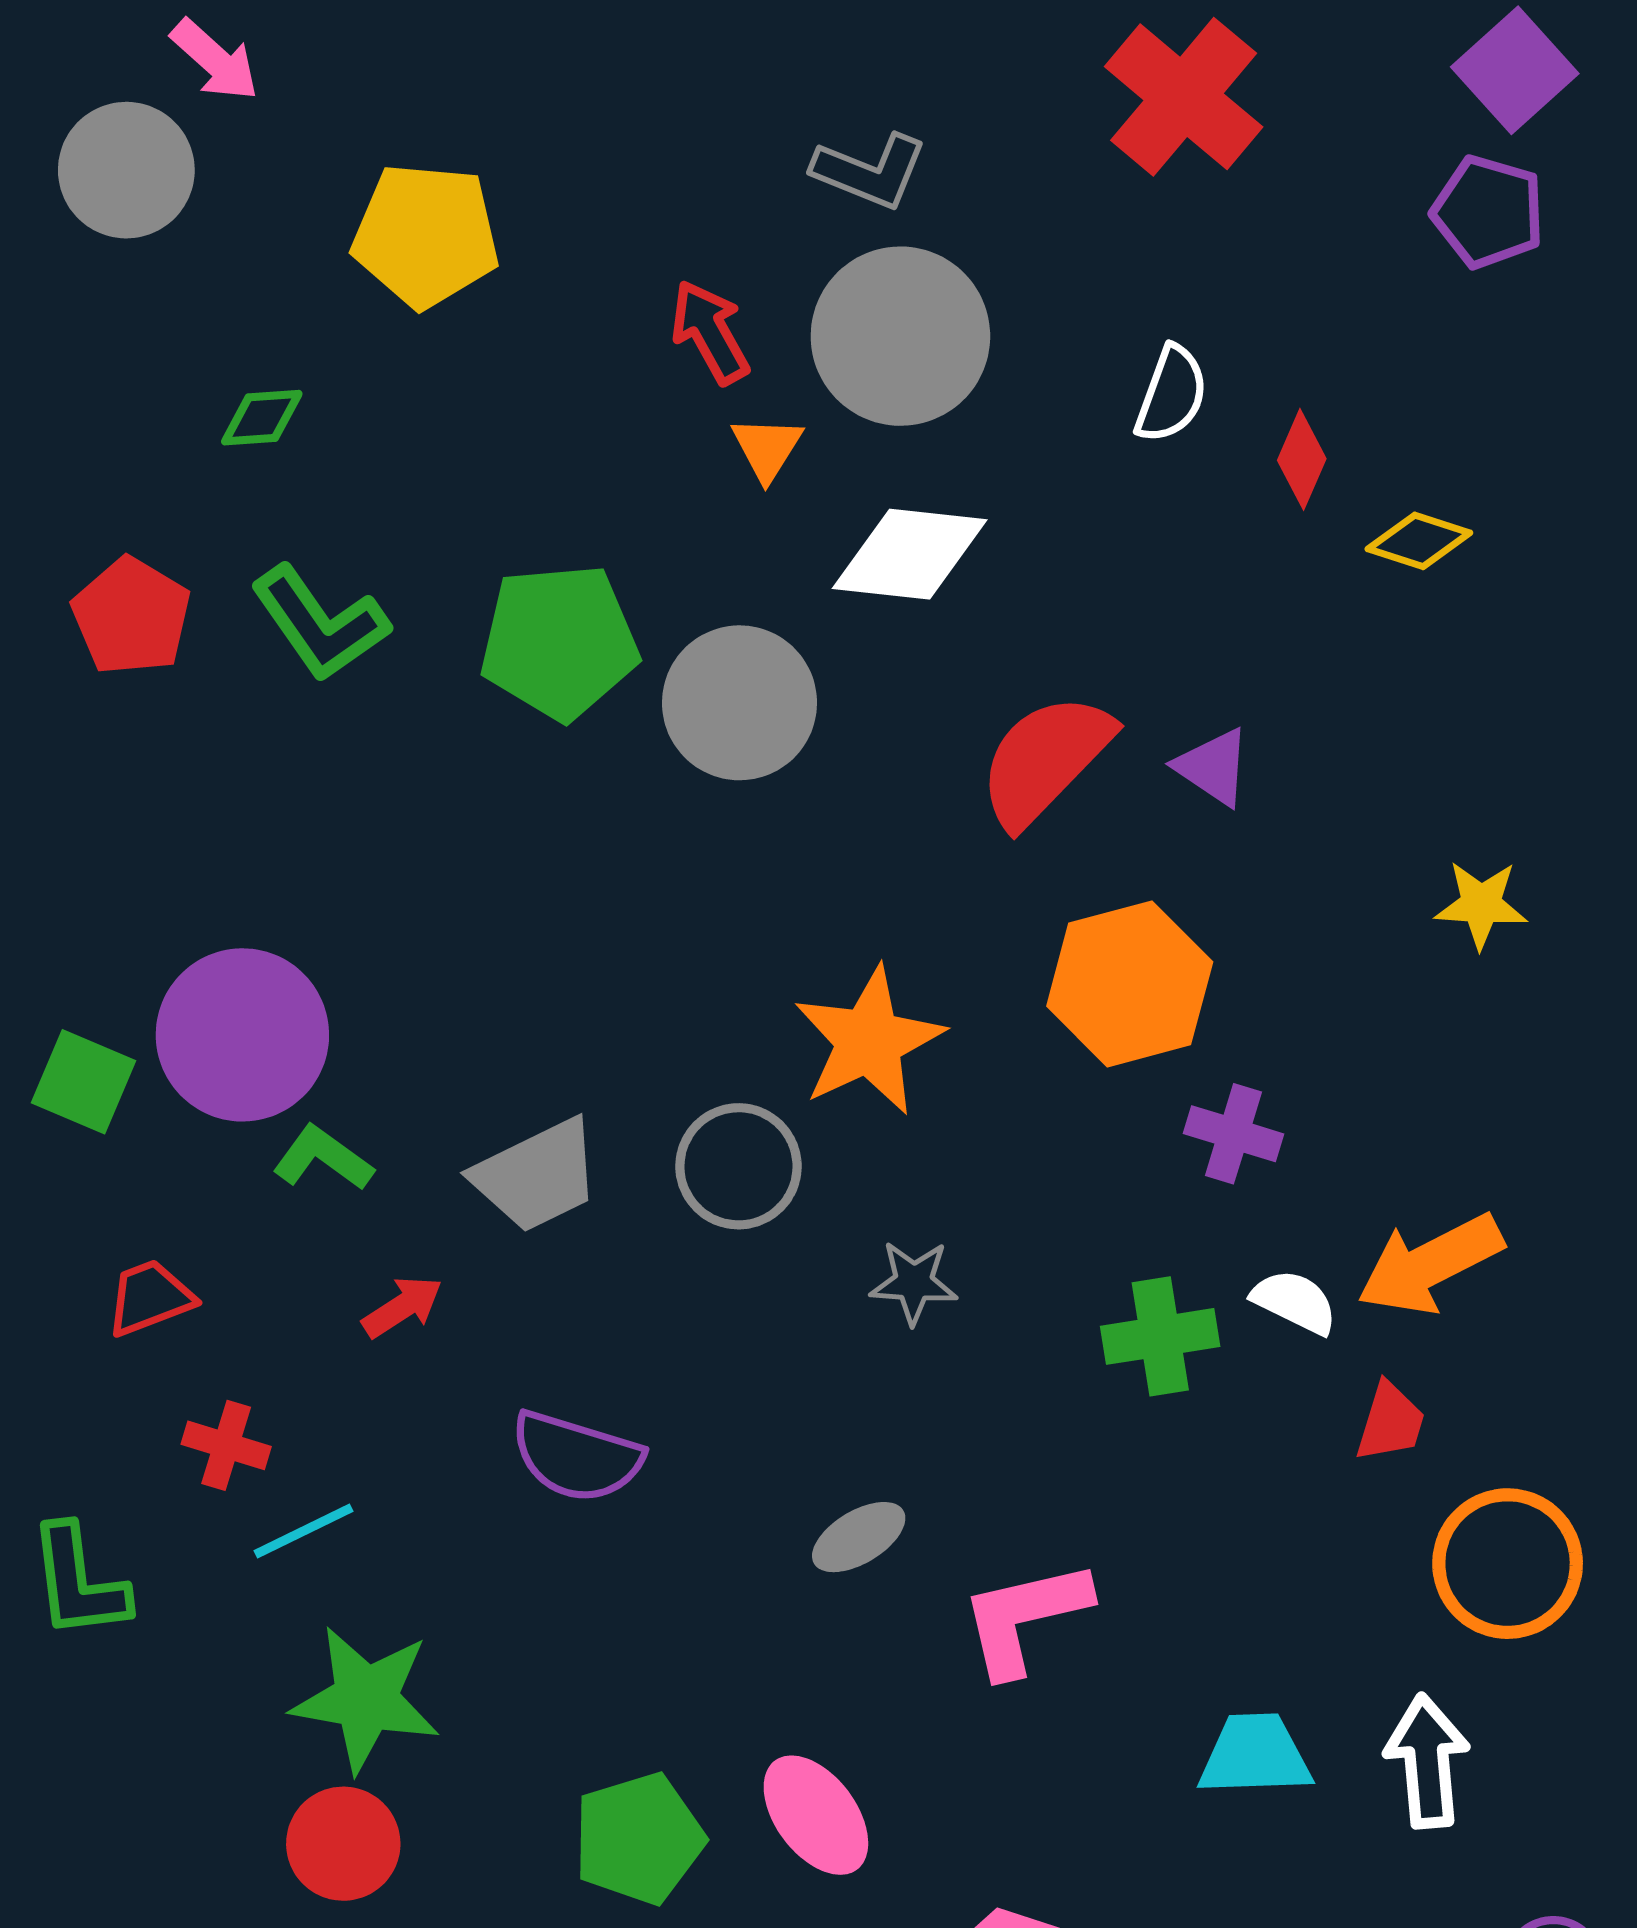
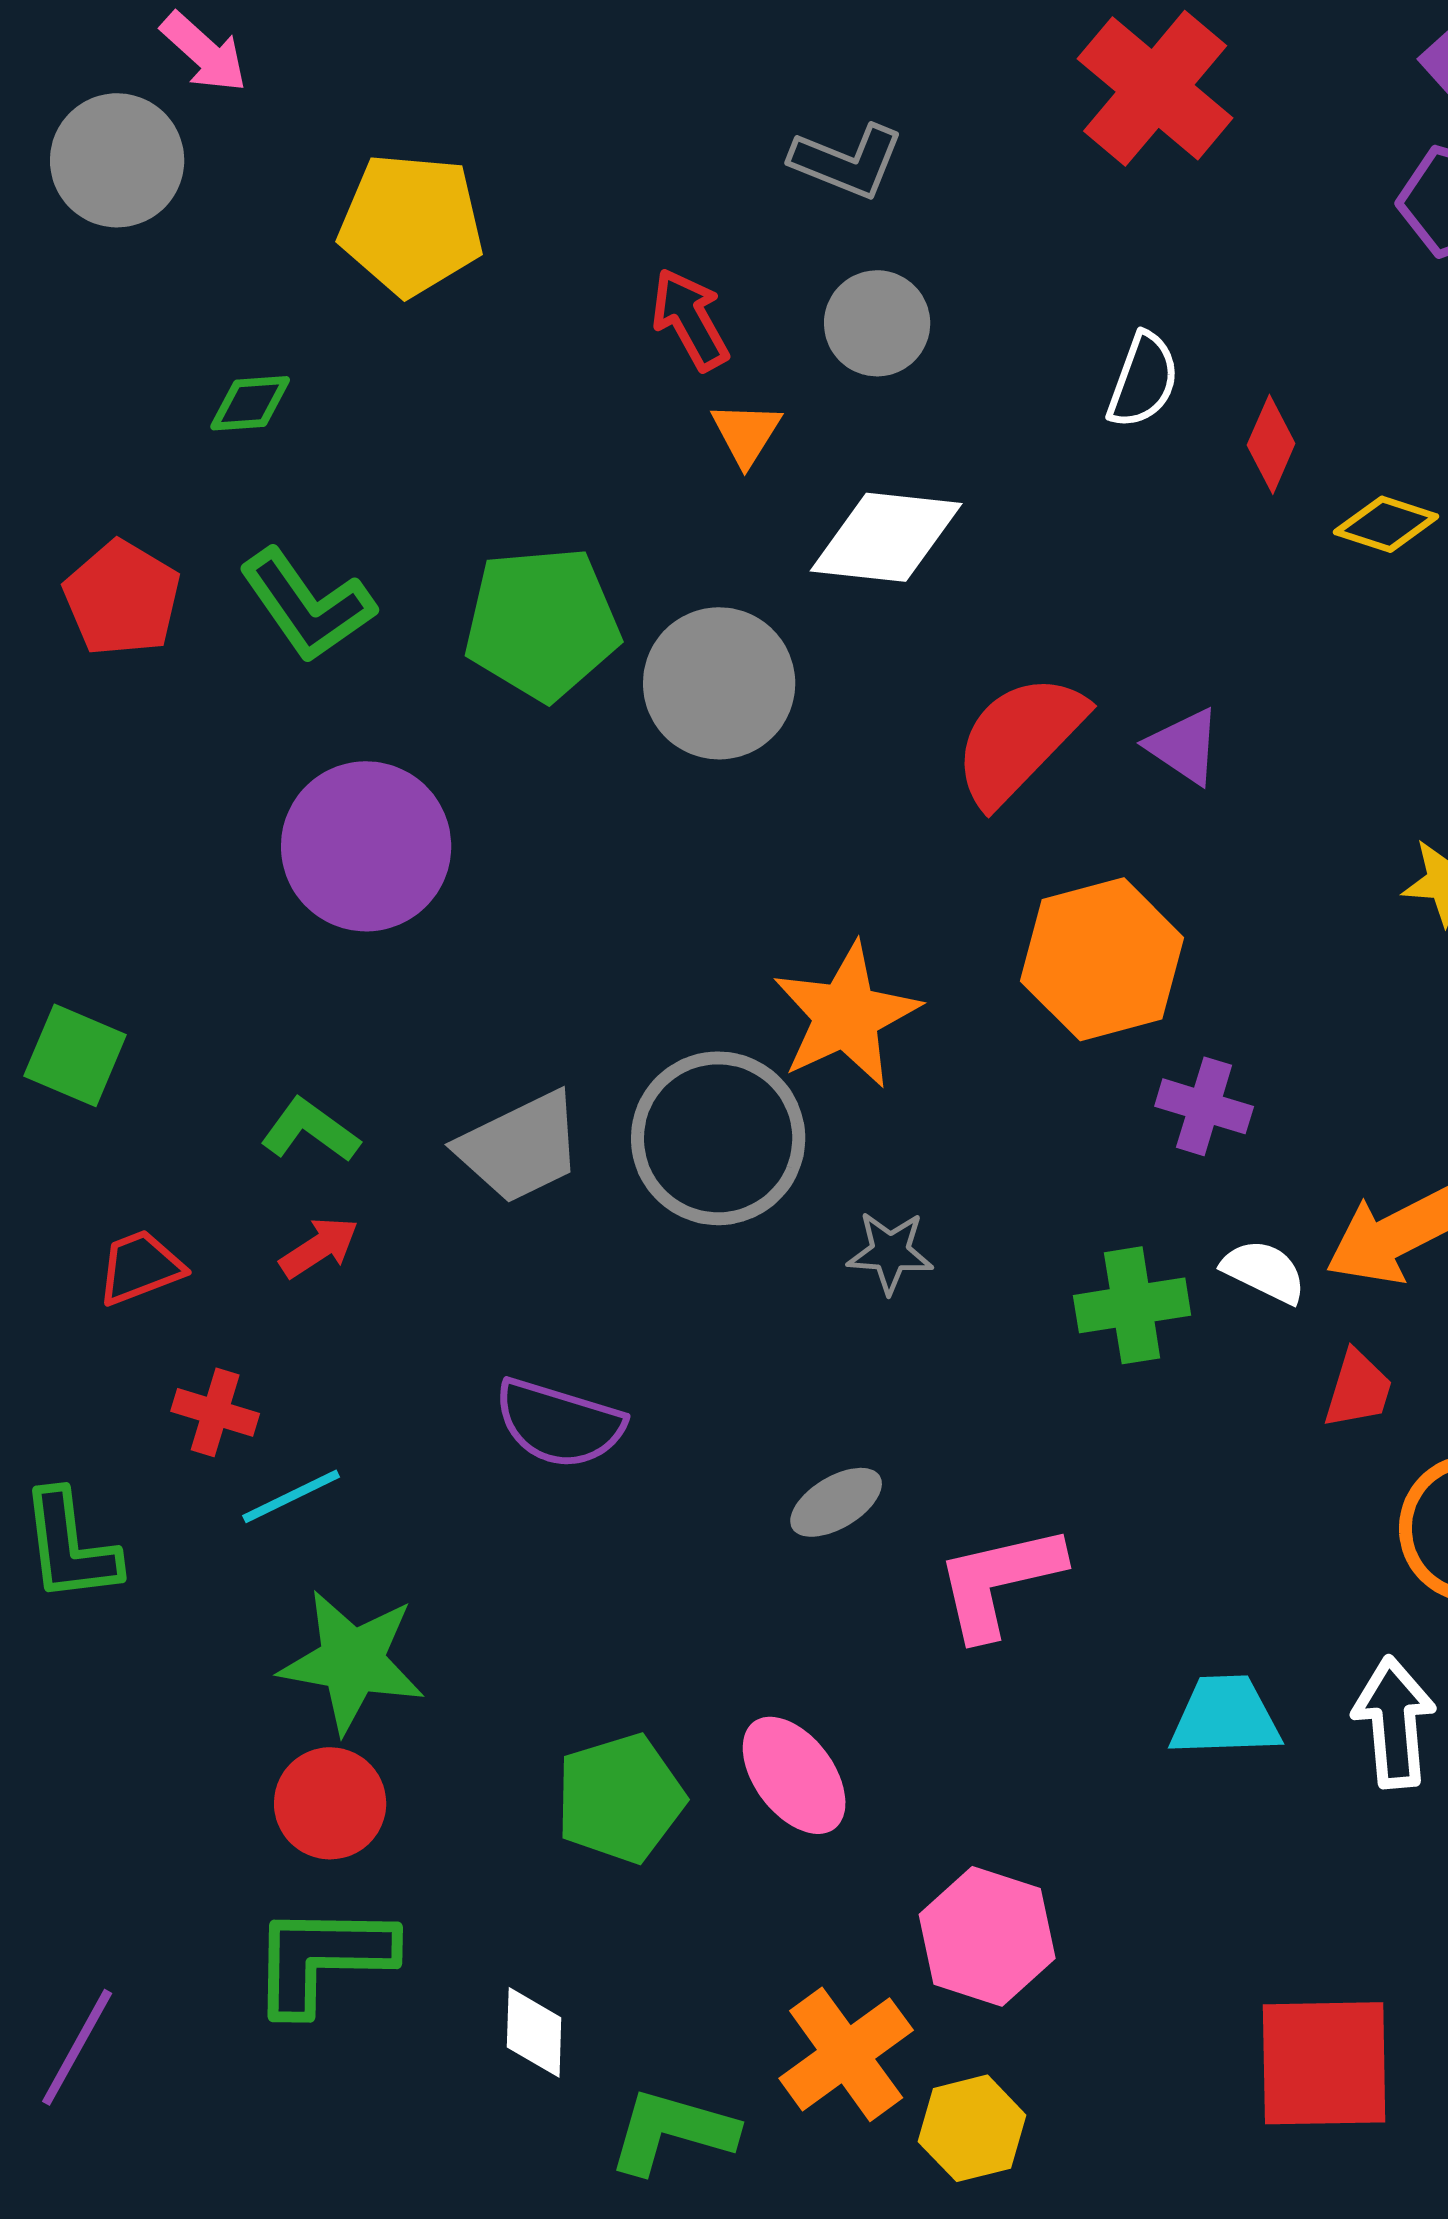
gray circle: (900, 336) -> (877, 323), size x0.6
purple circle: (242, 1035) -> (366, 846), moved
gray circle: (738, 1166) -> (718, 1138), size x1.4
red arrow: (402, 1307) -> (319, 1247), moved

